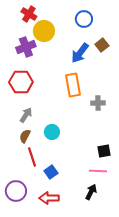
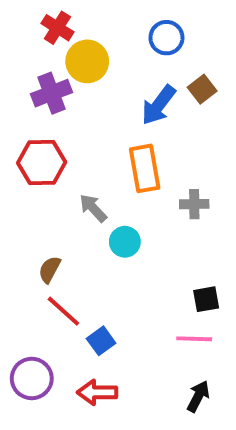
gray arrow: (26, 115) -> (93, 208), moved, turned -77
cyan circle: (52, 132) -> (125, 242), moved
red line: (32, 157) -> (63, 311), turned -30
black arrow: (91, 192) -> (198, 396), moved

